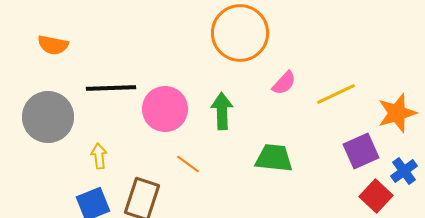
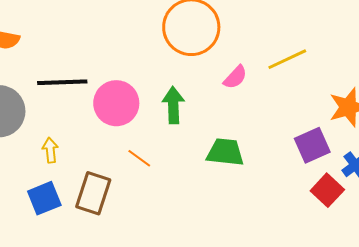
yellow line: (336, 94) -> (287, 59), moved

